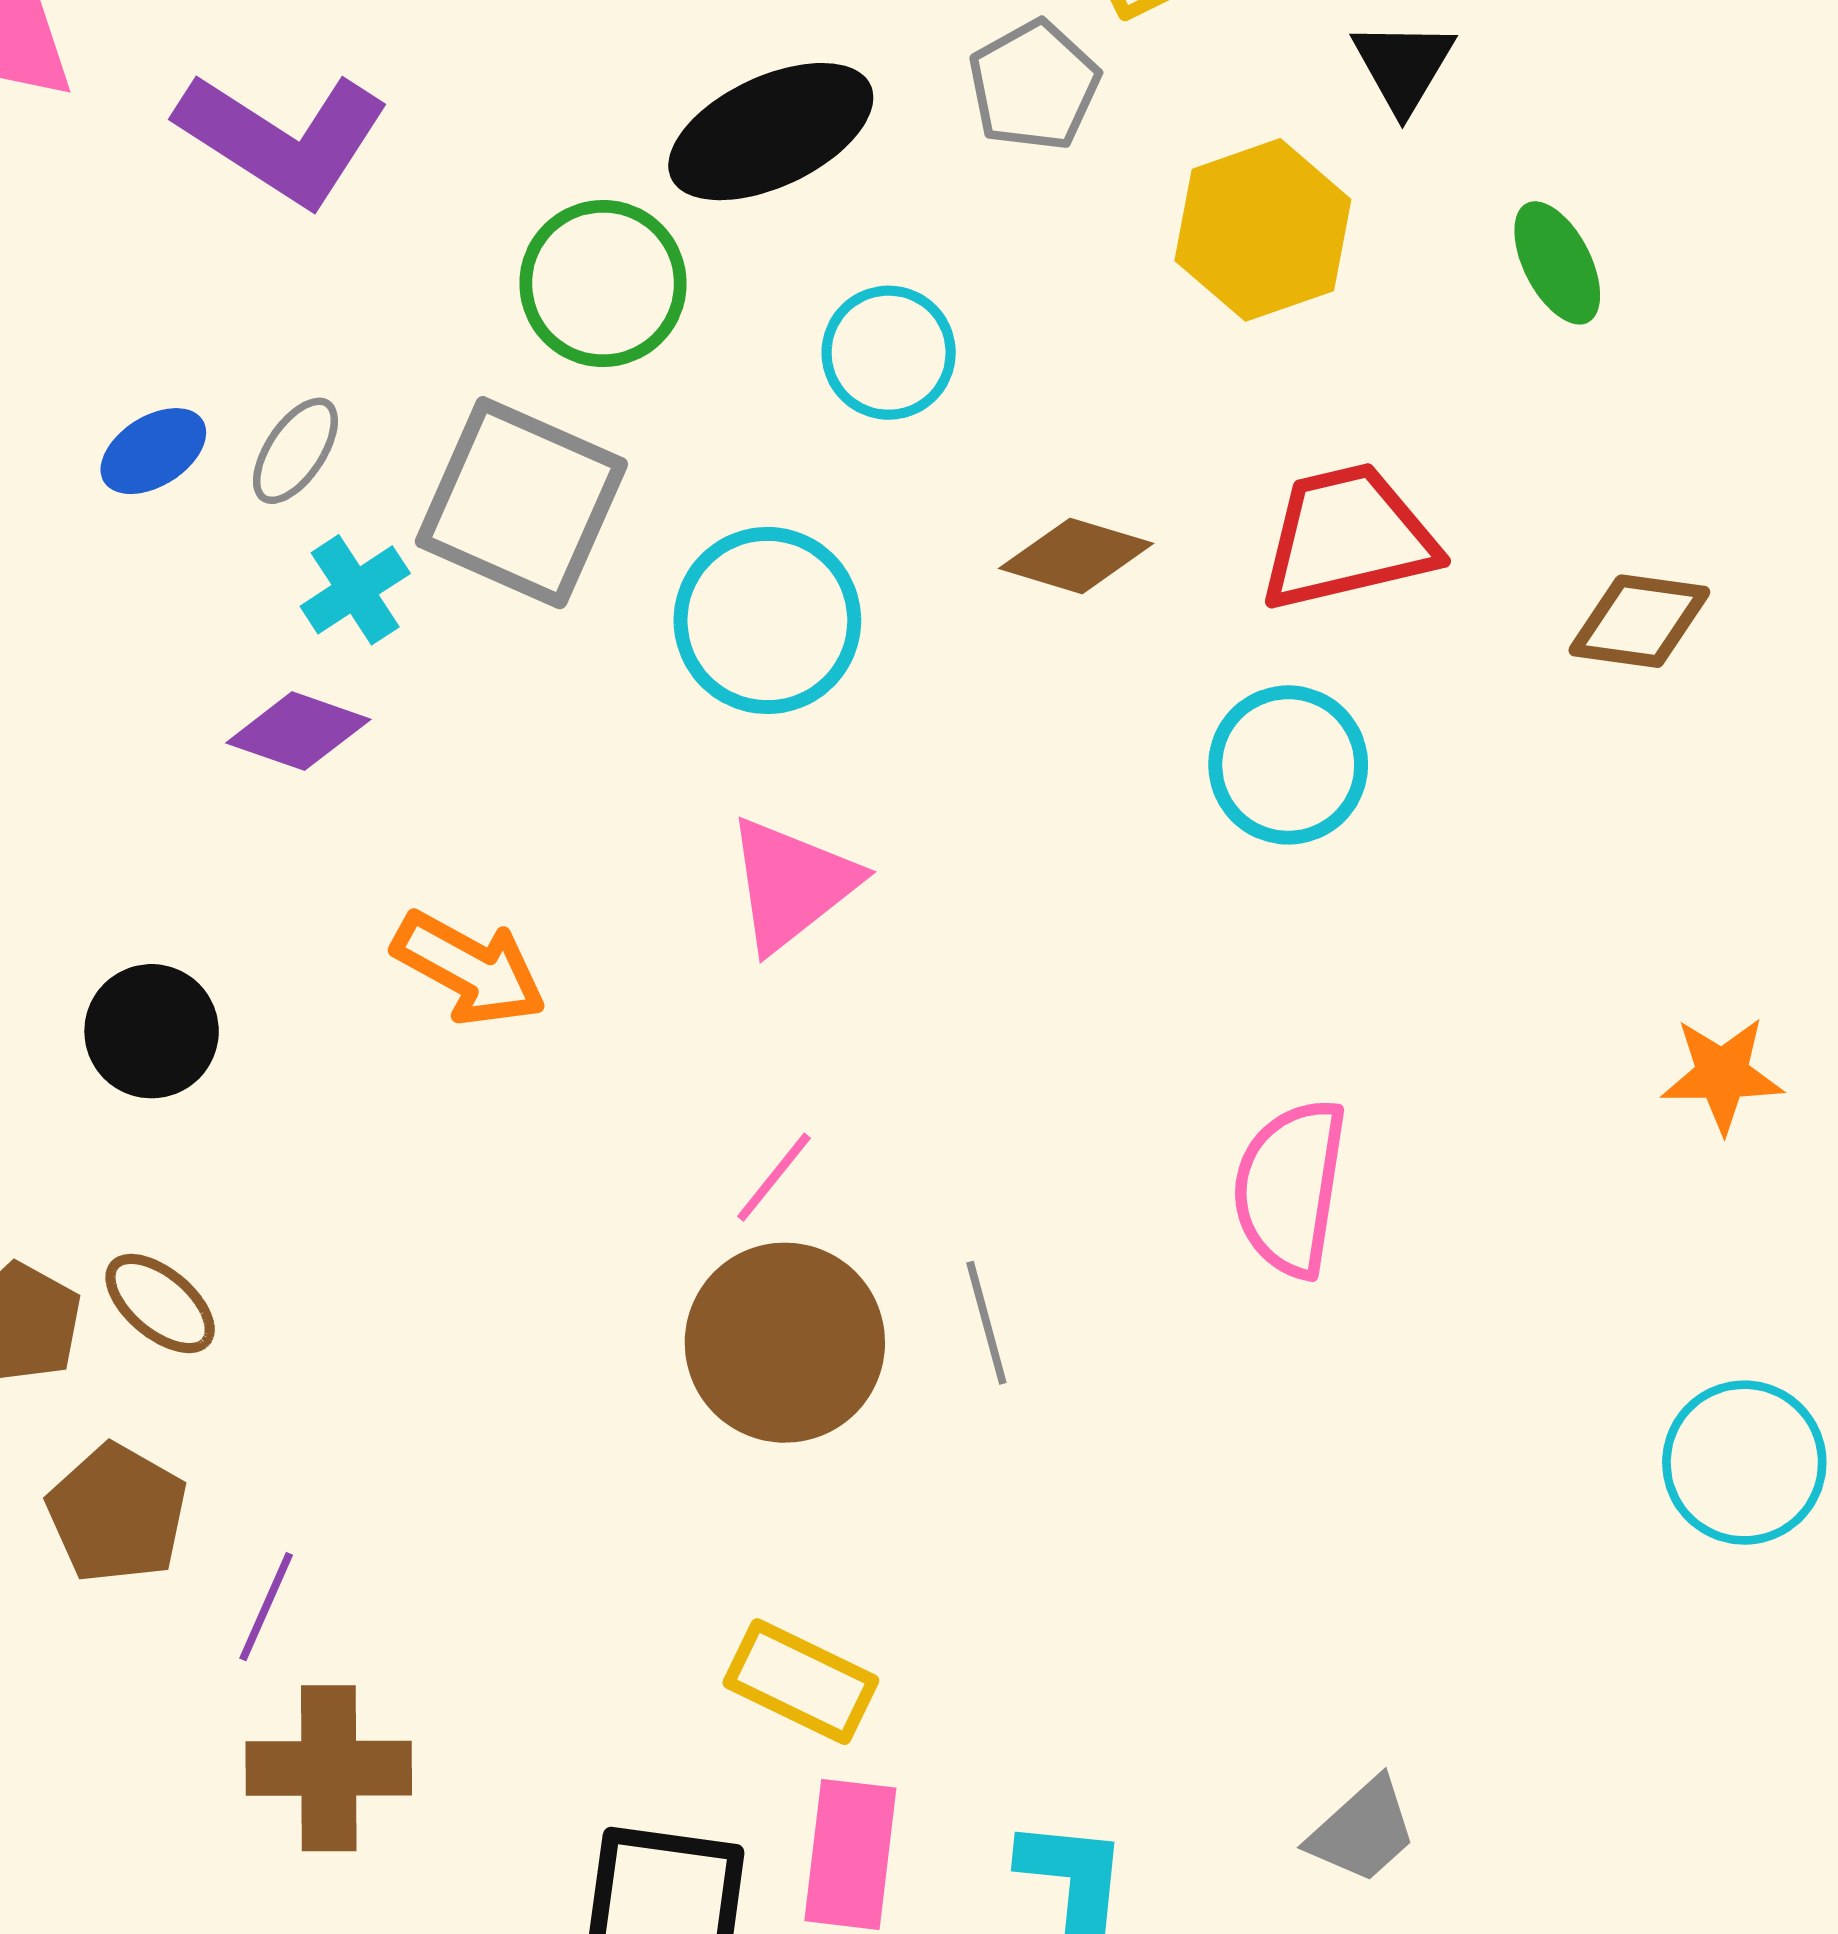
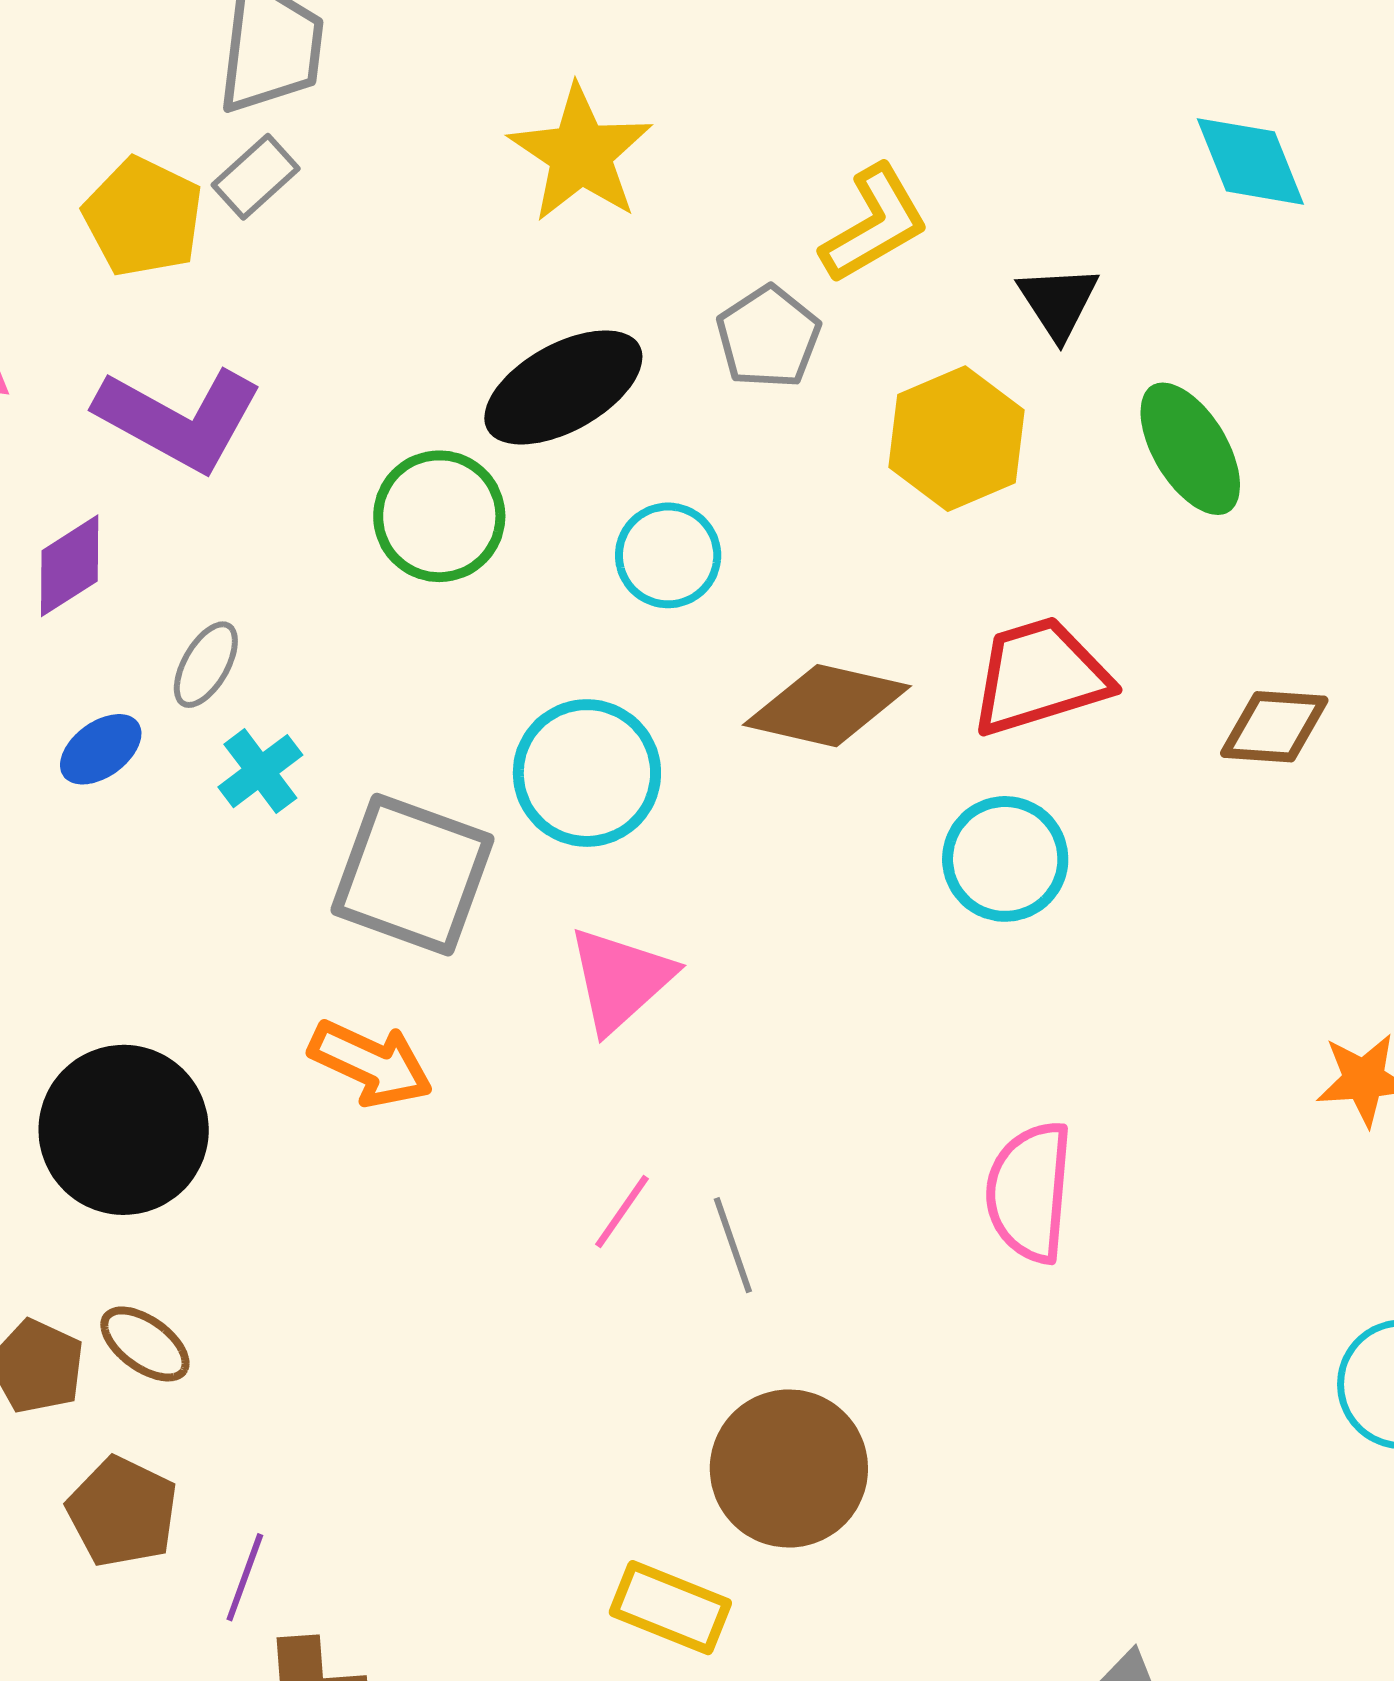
green ellipse: (1557, 263) -> (1190, 449), size x1.4
blue ellipse: (153, 451) -> (101, 749), moved
gray square: (521, 503) -> (412, 875), moved
brown diamond: (1076, 556) -> (827, 706), size x1.4
purple diamond: (298, 731) -> (70, 566), moved, turned -48
black circle: (152, 1031) -> (124, 1130), size x1.6
gray line: (986, 1323) -> (733, 1245), moved
brown circle: (785, 1343) -> (789, 1468), moved

